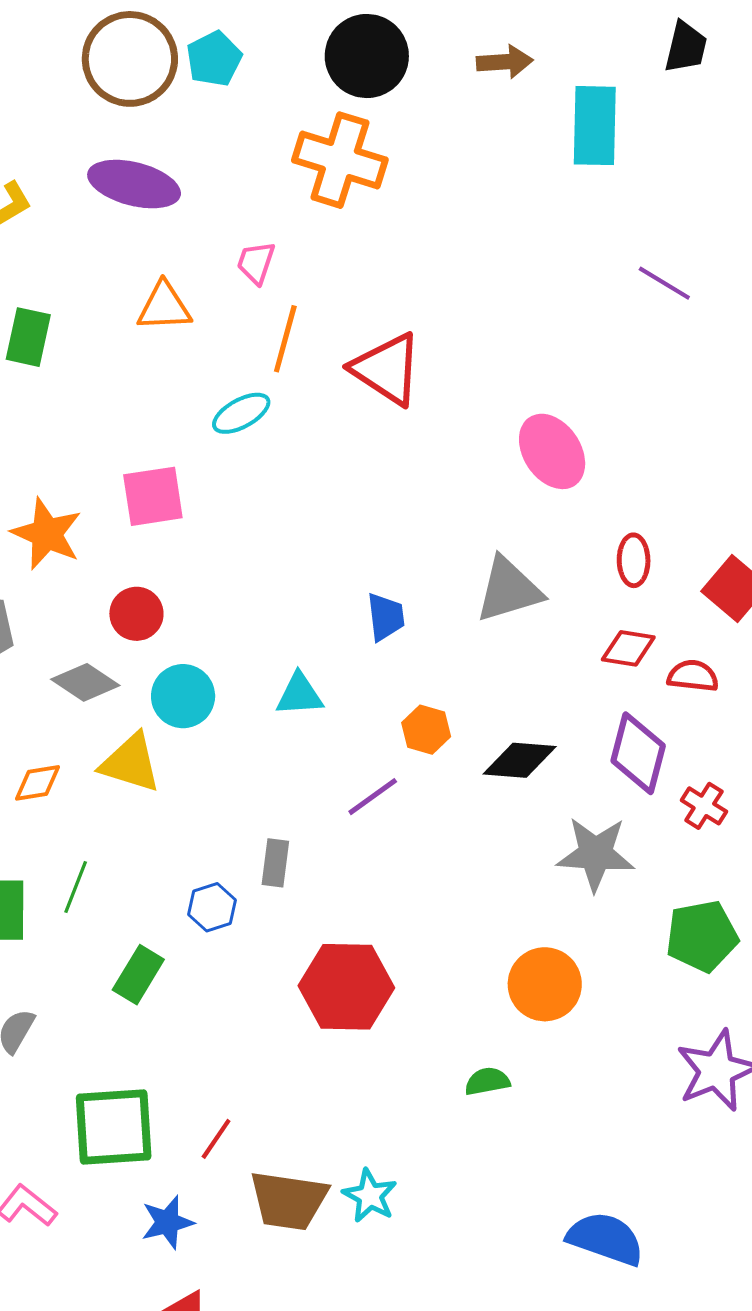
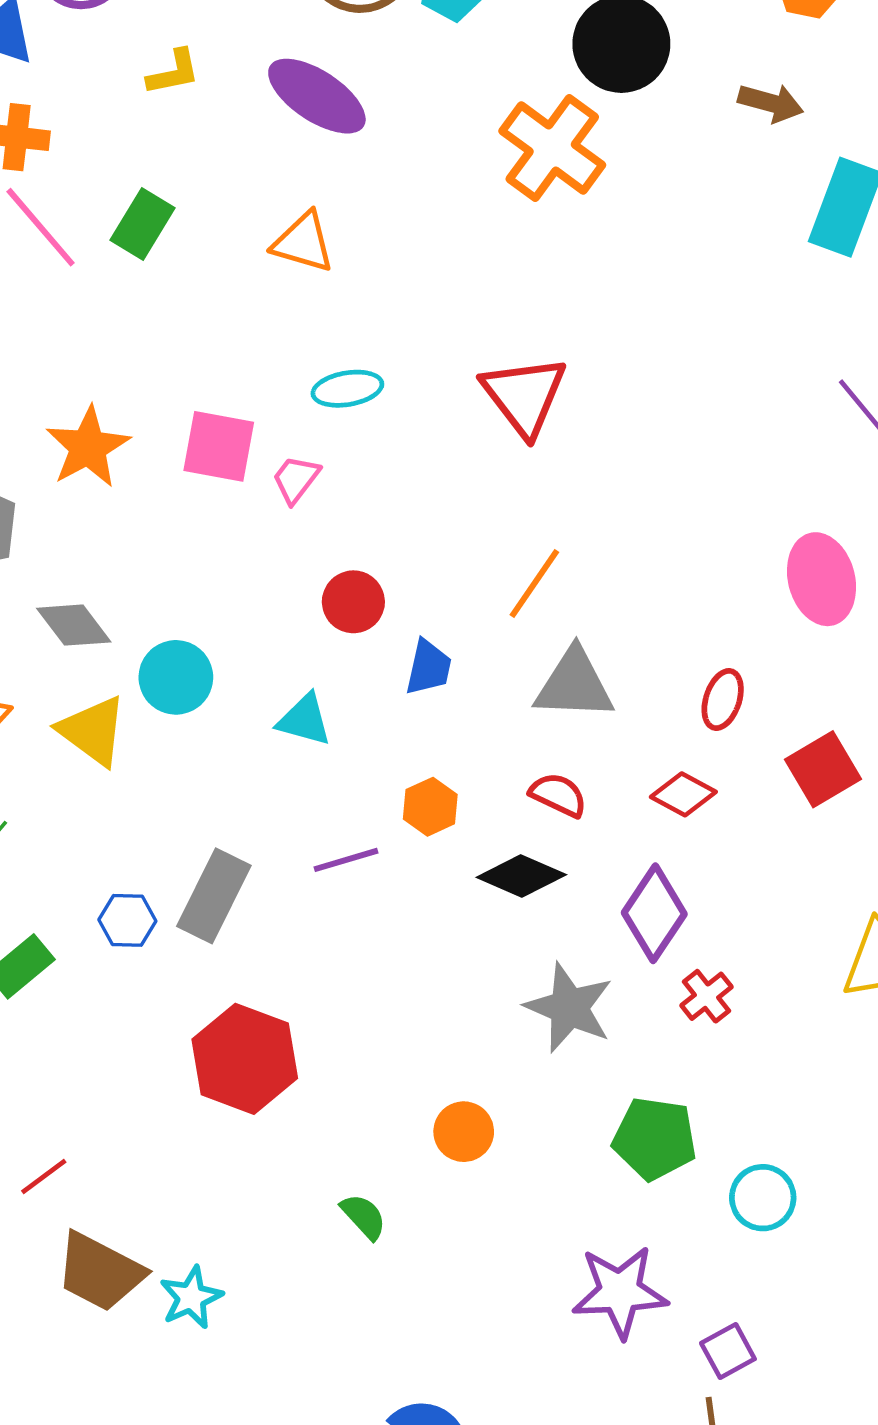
pink trapezoid: (256, 263) -> (296, 479), moved
orange line: (285, 339) -> (534, 583), moved
pink ellipse: (552, 451) -> (822, 579), moved
red circle: (136, 614) -> (353, 602), moved
red semicircle: (693, 676) -> (558, 795), moved
gray rectangle: (275, 863) -> (214, 896), size x1.6
orange circle: (545, 984) -> (464, 1132), size x0.7
green semicircle: (487, 1081) -> (364, 1216), turned 39

